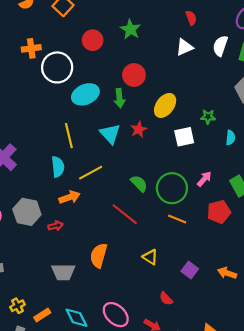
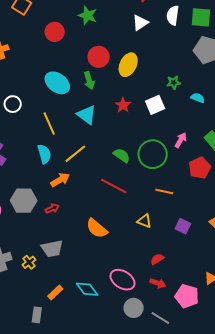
white circle: (57, 67) -> (13, 104), moved, size x0.6
cyan ellipse: (85, 94) -> (57, 83), turned 70
yellow ellipse: (165, 105) -> (128, 65), moved
red star: (139, 129) -> (123, 105), moved
cyan semicircle: (230, 138) -> (198, 98), turned -64
orange line: (177, 219) -> (164, 191), moved
orange semicircle: (99, 255) -> (97, 228), turned -55
gray trapezoid: (63, 272) -> (52, 249), moved
red semicircle: (166, 299) -> (157, 259), moved, turned 112
yellow cross: (17, 306) -> (29, 262), moved

